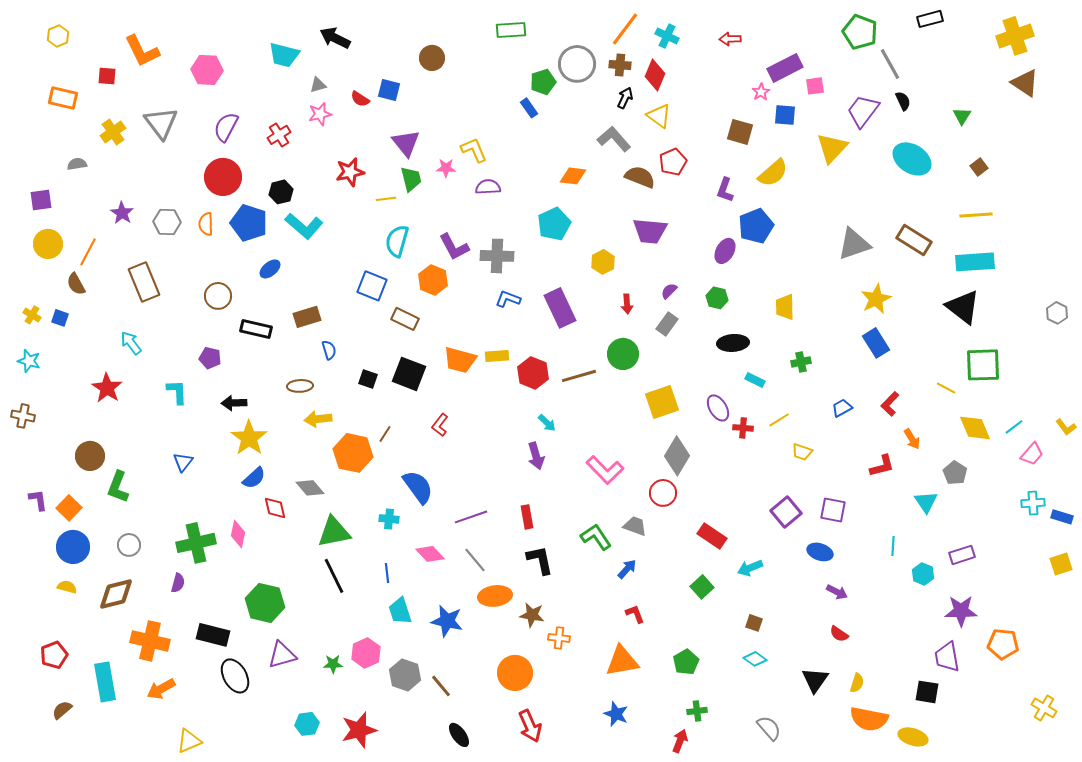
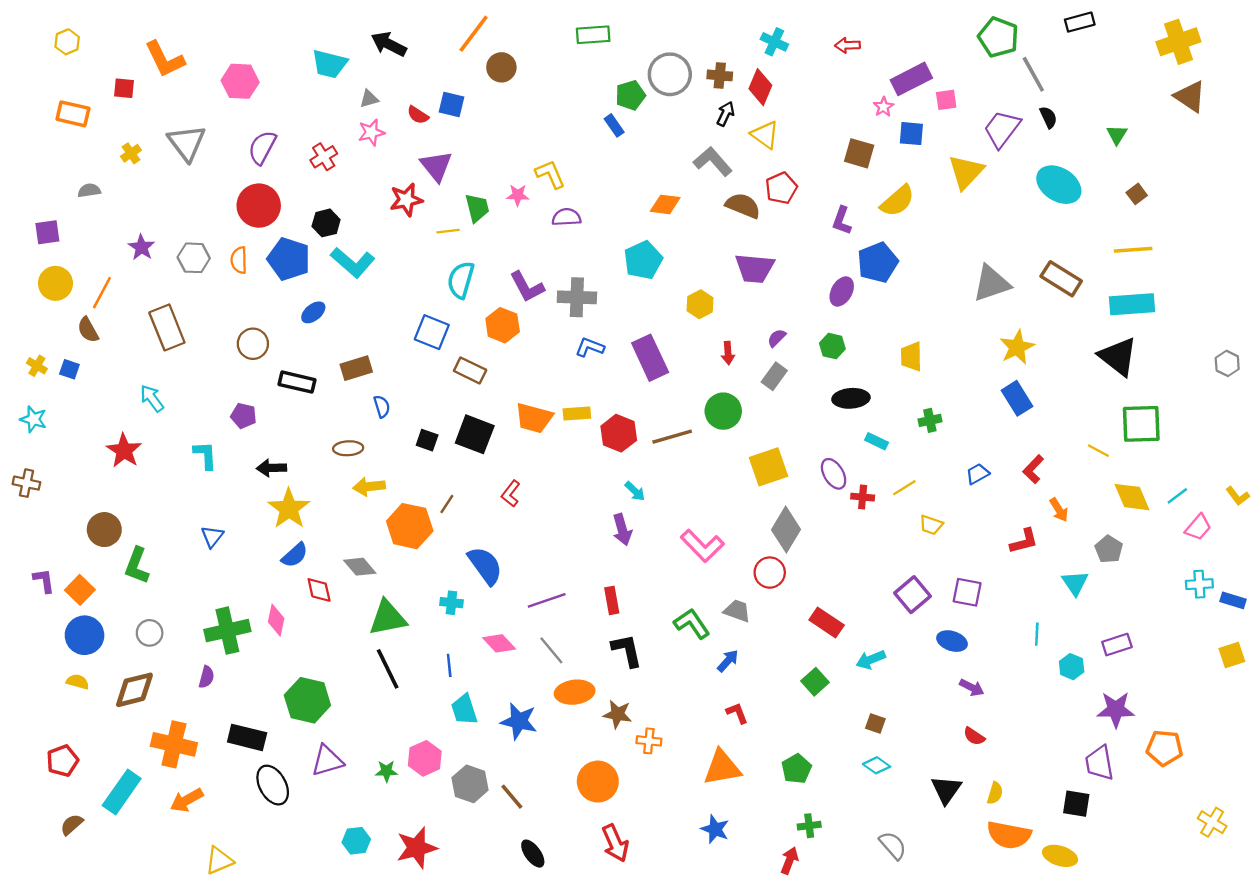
orange line: (625, 29) -> (474, 34), moved
yellow cross: (113, 132) -> (131, 153), size x0.7
purple triangle: (406, 143) -> (436, 166), moved
cyan rectangle: (105, 682) -> (122, 792), turned 45

